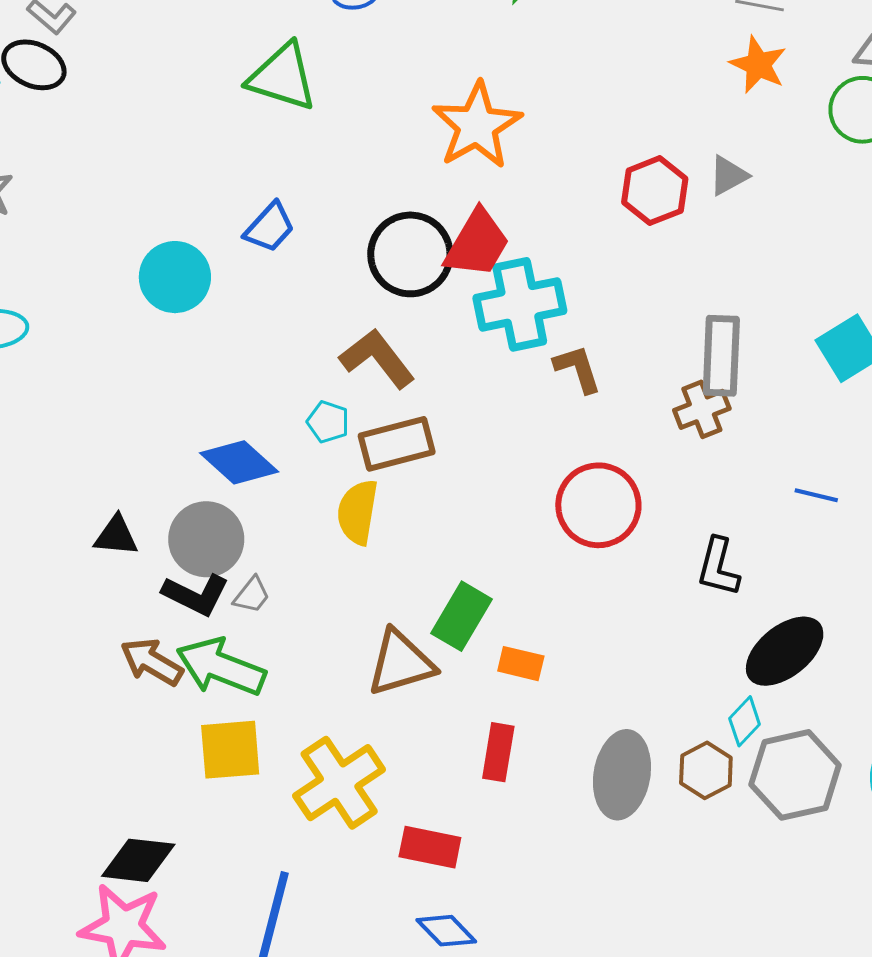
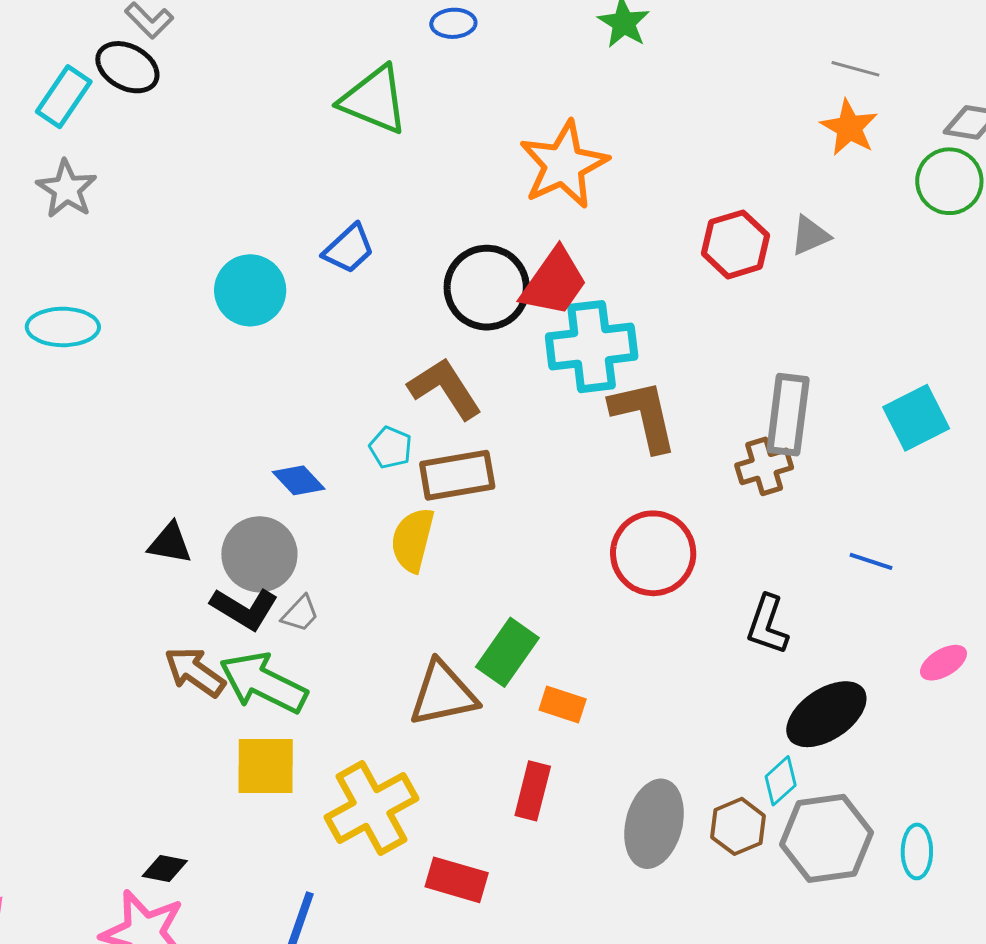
brown L-shape: (578, 369) -> (644, 416), size x1.5
blue diamond: (239, 462) -> (299, 480), size x0.7
black diamond: (138, 860) -> (165, 869), size x0.6

